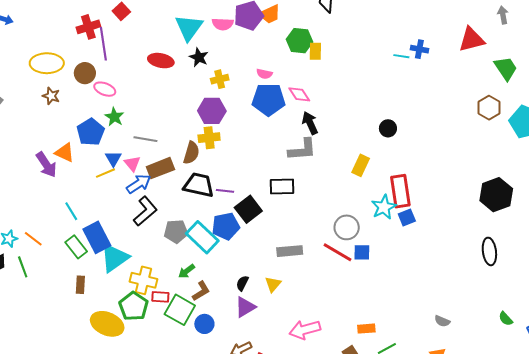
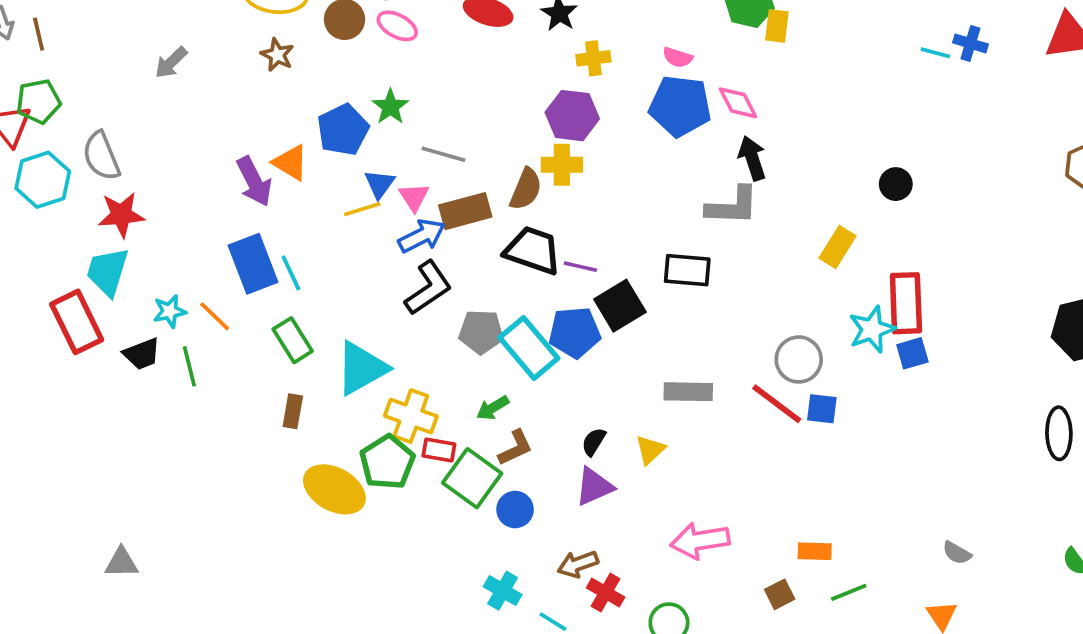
pink ellipse: (105, 89) -> (397, 26), moved
blue rectangle: (97, 237) -> (253, 264), moved

